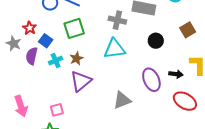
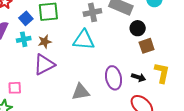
gray cross: (117, 20) -> (92, 12), turned -36
brown square: (188, 30) -> (147, 46), moved
blue square: (46, 41) -> (26, 18), moved
black circle: (156, 41) -> (138, 28), moved

